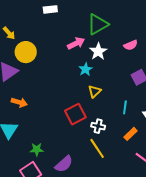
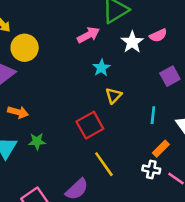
white star: (98, 51) -> (132, 42), moved
white cross: (98, 126) -> (151, 170), moved
yellow line: (97, 148) -> (104, 164), moved
green star: (37, 149) -> (37, 141), moved

